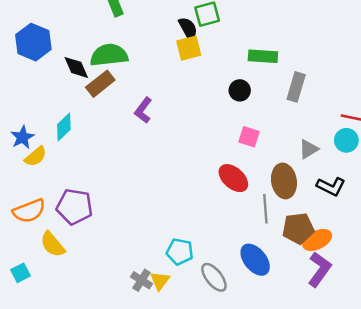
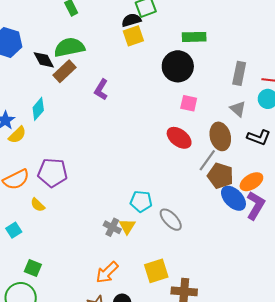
black semicircle: (188, 28) -> (131, 20), turned -72
gray rectangle: (296, 87) -> (239, 73), moved
black circle: (240, 90) -> (178, 66), size x1.8
gray triangle: (309, 149) -> (238, 109), turned -42
gray line: (265, 209) -> (207, 160), turned 45
brown pentagon: (298, 228) -> (220, 176), moved, turned 30
yellow semicircle: (53, 244) -> (38, 205), size x0.7
blue ellipse: (255, 260) -> (233, 198), moved

